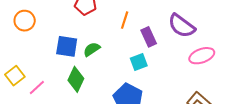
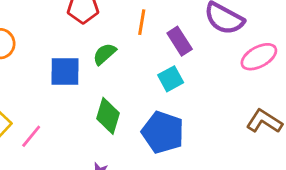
green semicircle: (92, 49) -> (104, 54), moved
green diamond: (76, 79) -> (108, 116), moved

